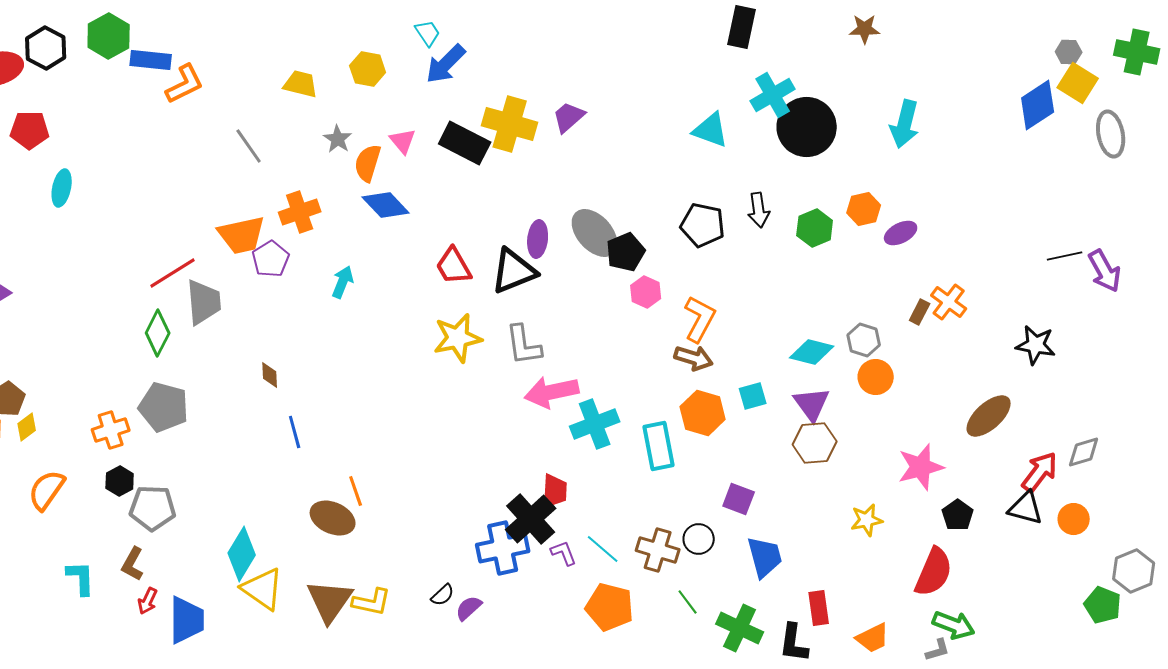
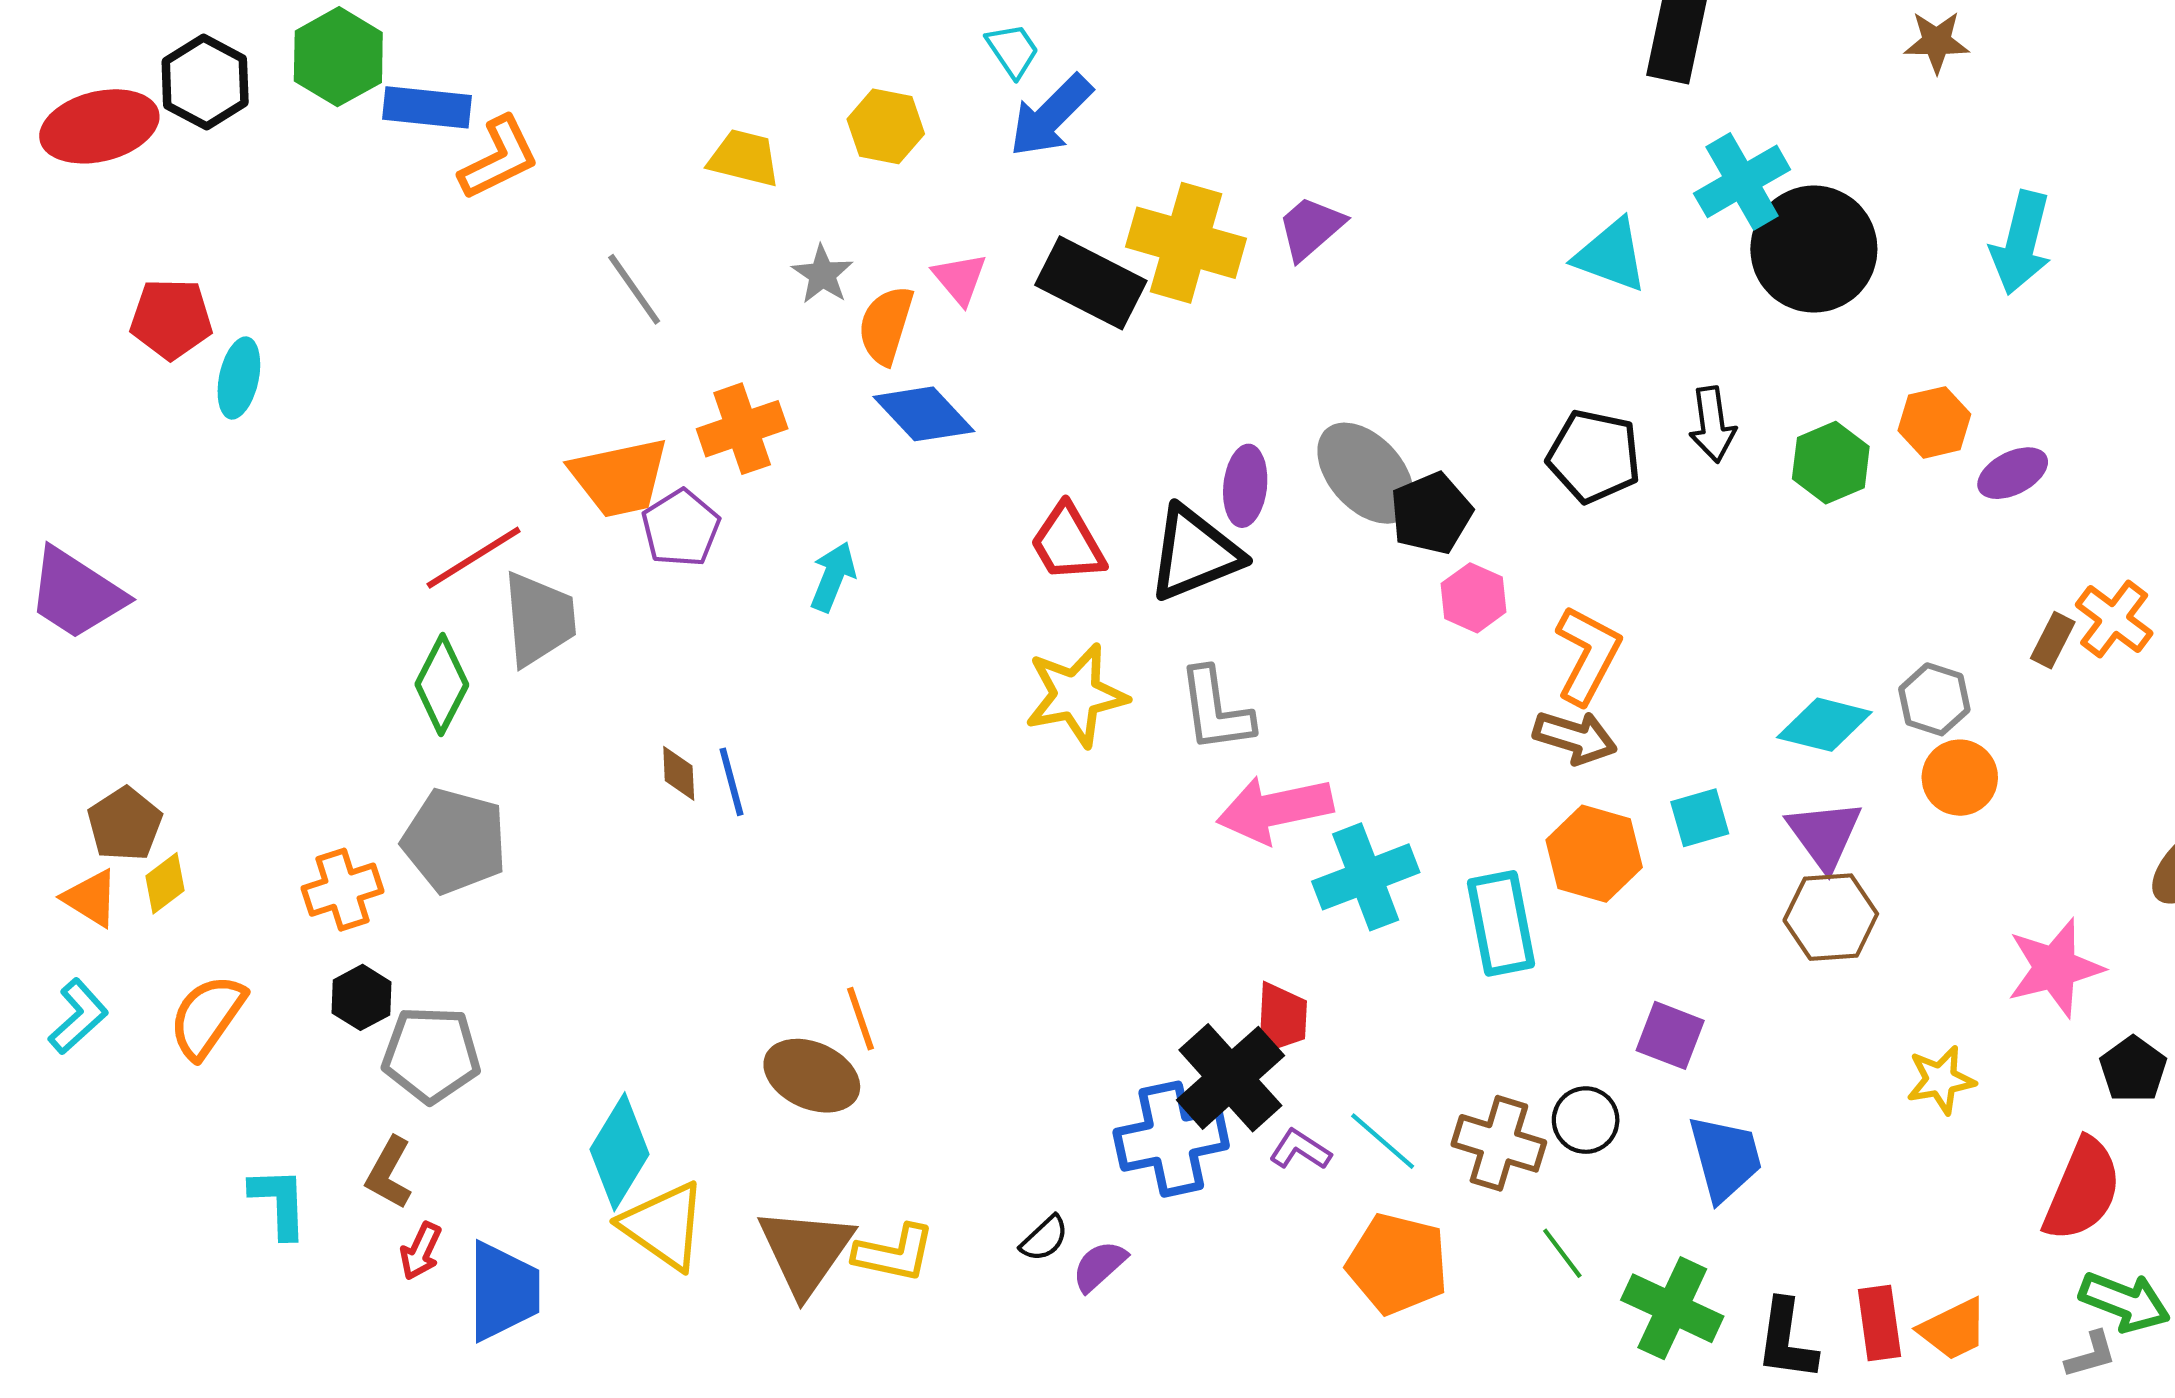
red pentagon: (30, 130) -> (171, 319), moved
blue line: (295, 432) -> (731, 782), moved
purple L-shape: (564, 553) -> (1300, 1150), turned -36
red rectangle: (819, 608) -> (1879, 1323), moved

